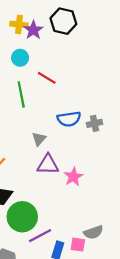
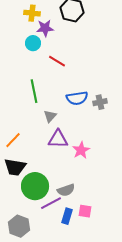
purple star: (33, 30) -> (45, 28), moved, turned 30
green line: (21, 94) -> (34, 91), moved
gray semicircle: (93, 232) -> (66, 190), moved

